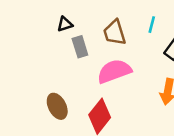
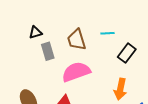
cyan line: (152, 25) -> (107, 33), turned 72

